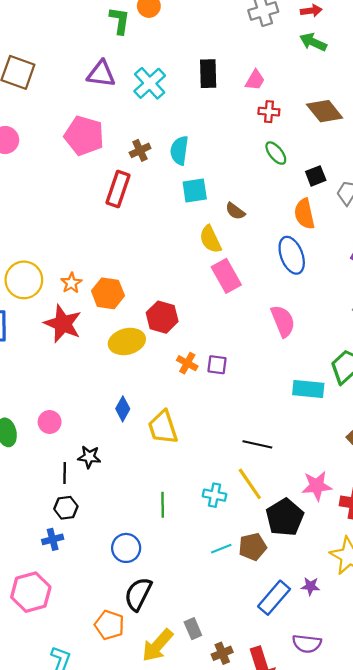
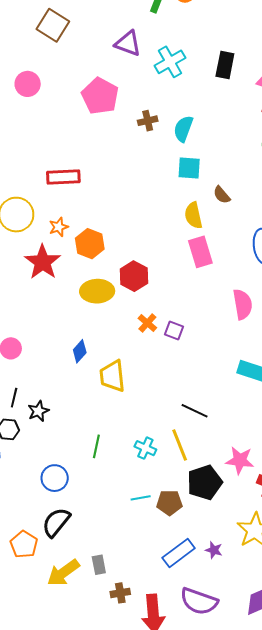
red rectangle: (118, 189) -> (63, 177), moved, turned 56
black star: (89, 457) -> (38, 411), moved, turned 30
purple semicircle: (307, 644) -> (199, 601), size x1.4

